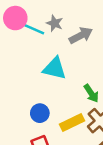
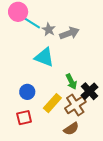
gray star: (55, 23) -> (49, 29), moved
yellow rectangle: (72, 122) -> (52, 103), turned -30

